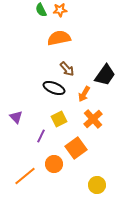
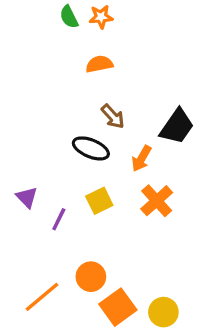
orange semicircle: (59, 38) -> (99, 64), size x0.7
purple line: (41, 136) -> (59, 219), moved
orange square: (76, 148) -> (118, 307), moved

